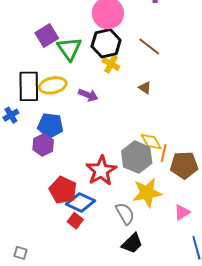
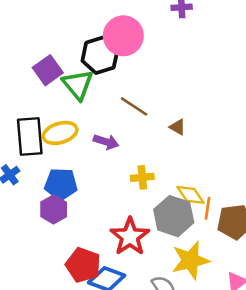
black hexagon: (106, 43) -> (100, 55), moved
brown line: (149, 47) -> (134, 106), moved
yellow cross: (111, 64) -> (142, 177), moved, turned -30

